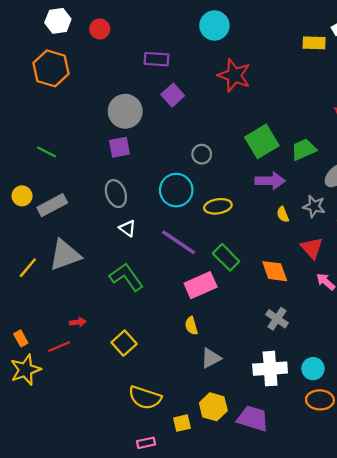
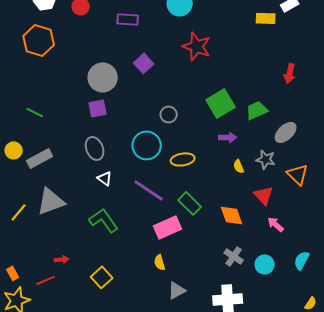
purple rectangle: (156, 59) -> (128, 19), moved
purple arrow: (270, 181) -> (228, 137), size x0.7
cyan circle: (313, 369) -> (265, 264), moved

